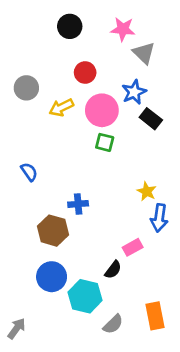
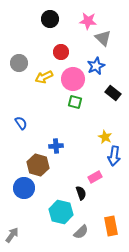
black rectangle: (151, 119) -> (113, 93), moved
black semicircle: (113, 270) -> (81, 193), turned -56
blue circle: (52, 277) -> (24, 188), moved

